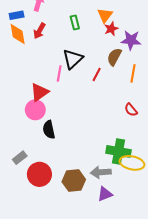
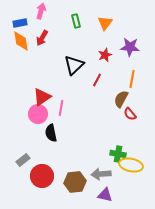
green rectangle: (75, 23) -> (76, 21), moved
red star: (111, 29) -> (105, 55), moved
brown semicircle: (114, 57) -> (121, 99), moved
pink line: (59, 73) -> (61, 108), moved
green cross: (118, 151) -> (118, 154), size x0.7
purple triangle: (105, 194) -> (105, 195), turned 35

